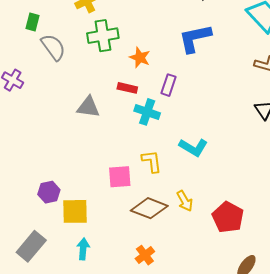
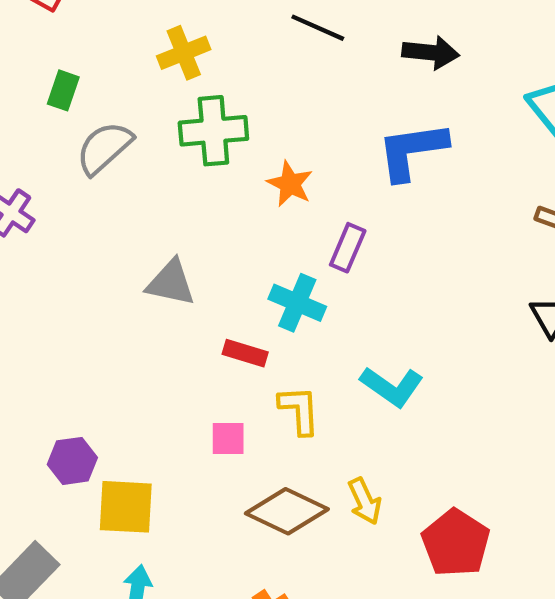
gray semicircle: (53, 47) -> (104, 148), turned -100
red rectangle: (127, 88) -> (245, 353), moved
pink square: (120, 177) -> (228, 438), size x0.7

